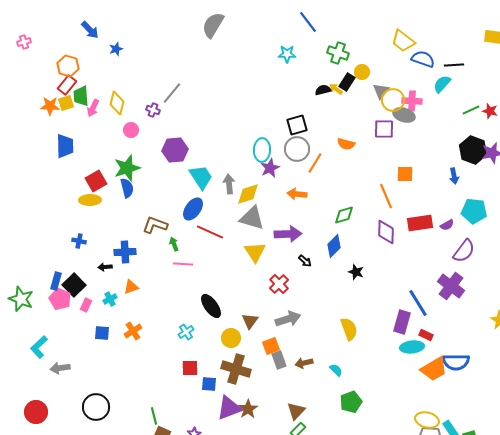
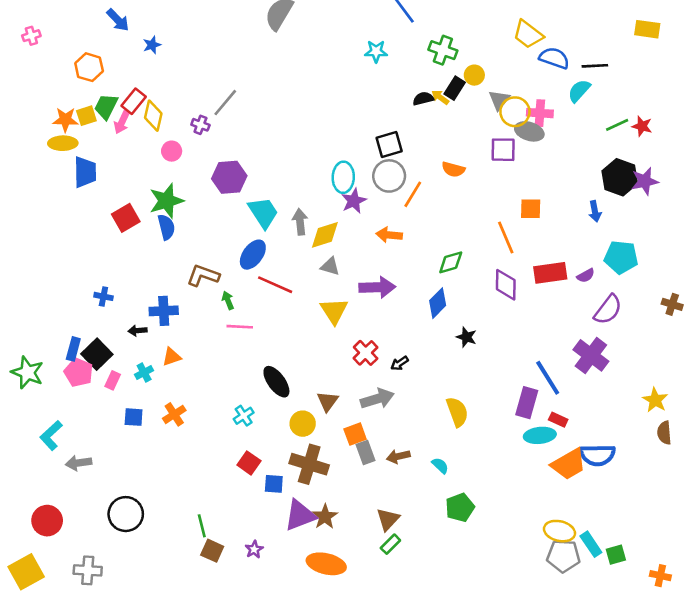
red rectangle: (67, 85) -> (134, 101), moved
green trapezoid: (81, 96) -> (106, 106), turned 30
yellow ellipse: (90, 200) -> (63, 143), moved
gray triangle: (252, 218) -> (330, 266), size x0.6
black arrow: (305, 261) -> (400, 363), moved, turned 104
red square: (190, 368) -> (249, 463), turned 36

